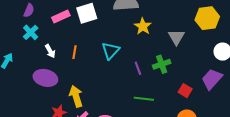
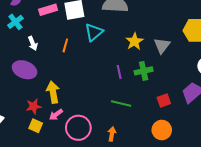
yellow star: (143, 26) -> (134, 41), moved
cyan triangle: (111, 51) -> (94, 32), moved
orange line: (74, 52) -> (65, 45), moved
red square: (185, 91) -> (164, 100), turned 32

